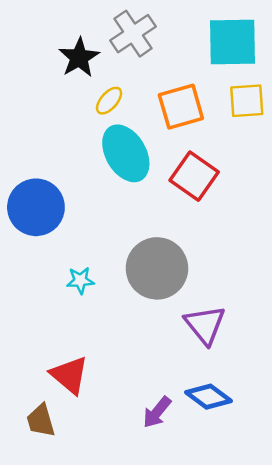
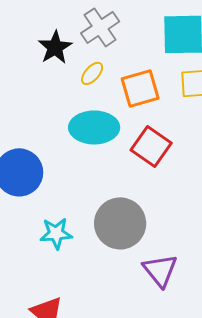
yellow ellipse: (109, 101) -> (92, 73), moved
cyan ellipse: (126, 153) -> (94, 127), turned -60
cyan star: (80, 280) -> (56, 233), size x1.4

